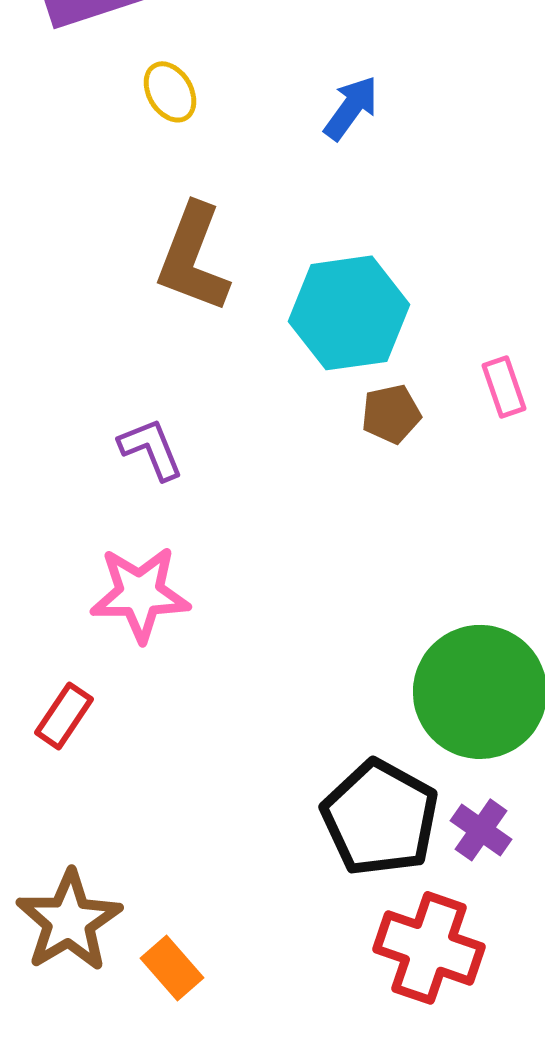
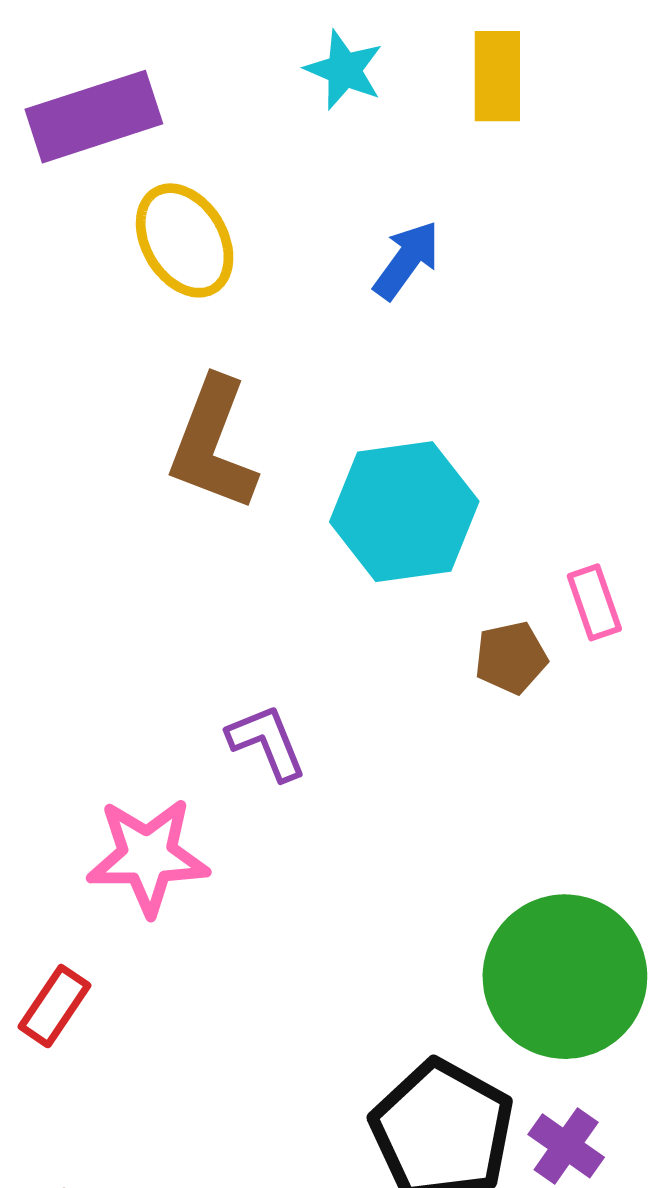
yellow ellipse: (170, 92) -> (185, 240), size x1.5
brown pentagon: (391, 414) -> (511, 658), moved
purple L-shape: (151, 449) -> (267, 742), moved

